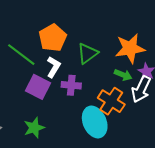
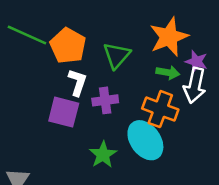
green line: (21, 55) -> (27, 35), moved
green star: (34, 128) -> (103, 155), moved

